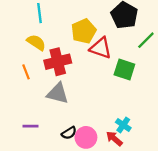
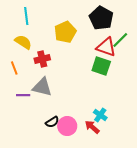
red triangle: (101, 48) -> (106, 47), moved
red cross: (58, 62) -> (42, 59), size x0.7
purple line: (31, 126) -> (23, 95), moved

